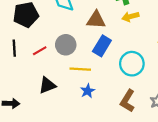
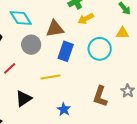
gray circle: (66, 45) -> (31, 45), moved
cyan circle: (132, 64) -> (100, 49), moved
blue star: (88, 91) -> (64, 109), moved

